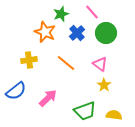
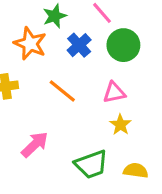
pink triangle: (100, 64) -> (114, 93), turned -49

